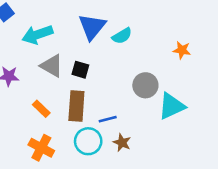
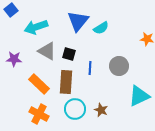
cyan triangle: (171, 106) -> (139, 96), moved
orange rectangle: (41, 109) -> (39, 84), size x1.5
blue line: (108, 119) -> (90, 68), moved, turned -72

